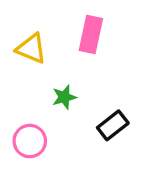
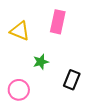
black rectangle: (113, 125) -> (72, 80), turned -30

